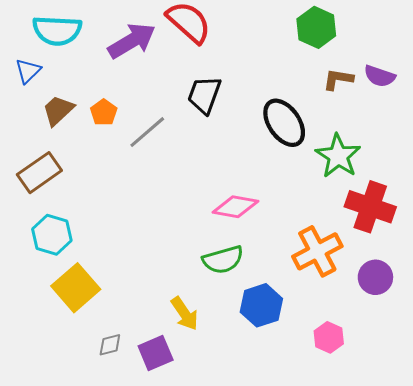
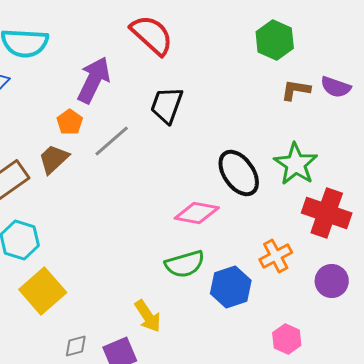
purple arrow: (132, 41) -> (94, 80), moved, turned -33
brown trapezoid: (58, 110) -> (54, 159), moved
black ellipse: (284, 123) -> (239, 173), moved
orange cross: (317, 251) -> (276, 256), size x0.7
blue hexagon: (261, 305) -> (231, 287), moved

